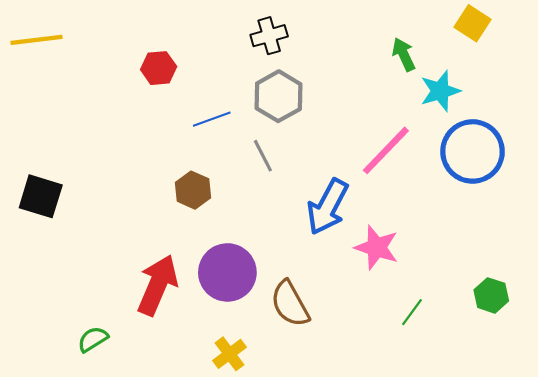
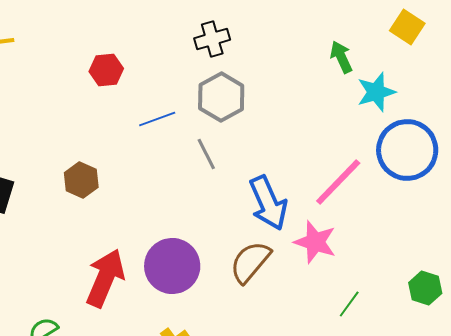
pink line: (386, 150) -> (338, 182), moved
brown hexagon: (193, 190) -> (81, 180), moved
blue arrow: (328, 207) -> (268, 203), turned -52
brown semicircle: (290, 304) -> (250, 262), moved, turned 69

